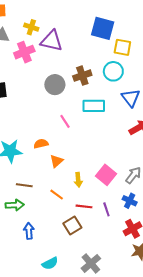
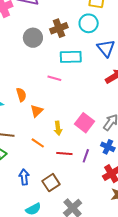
pink line: (65, 121) -> (54, 78), moved, turned -40
orange semicircle: (41, 144) -> (21, 95), turned 88
purple line: (106, 209) -> (86, 156), turned 40
brown square: (72, 225) -> (51, 183), moved
blue arrow: (29, 231) -> (24, 177), moved

